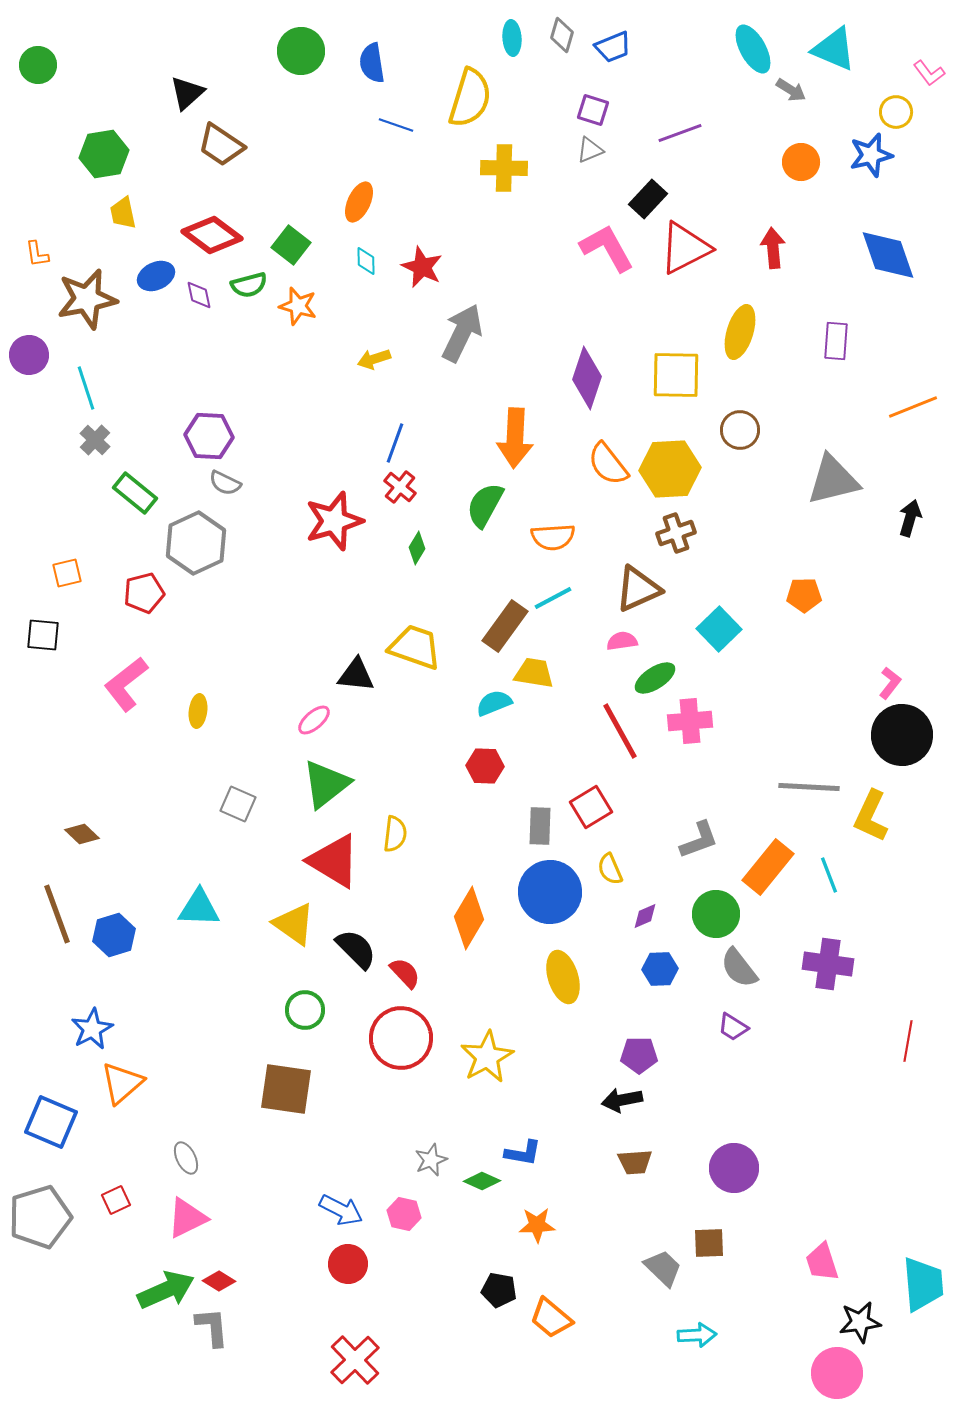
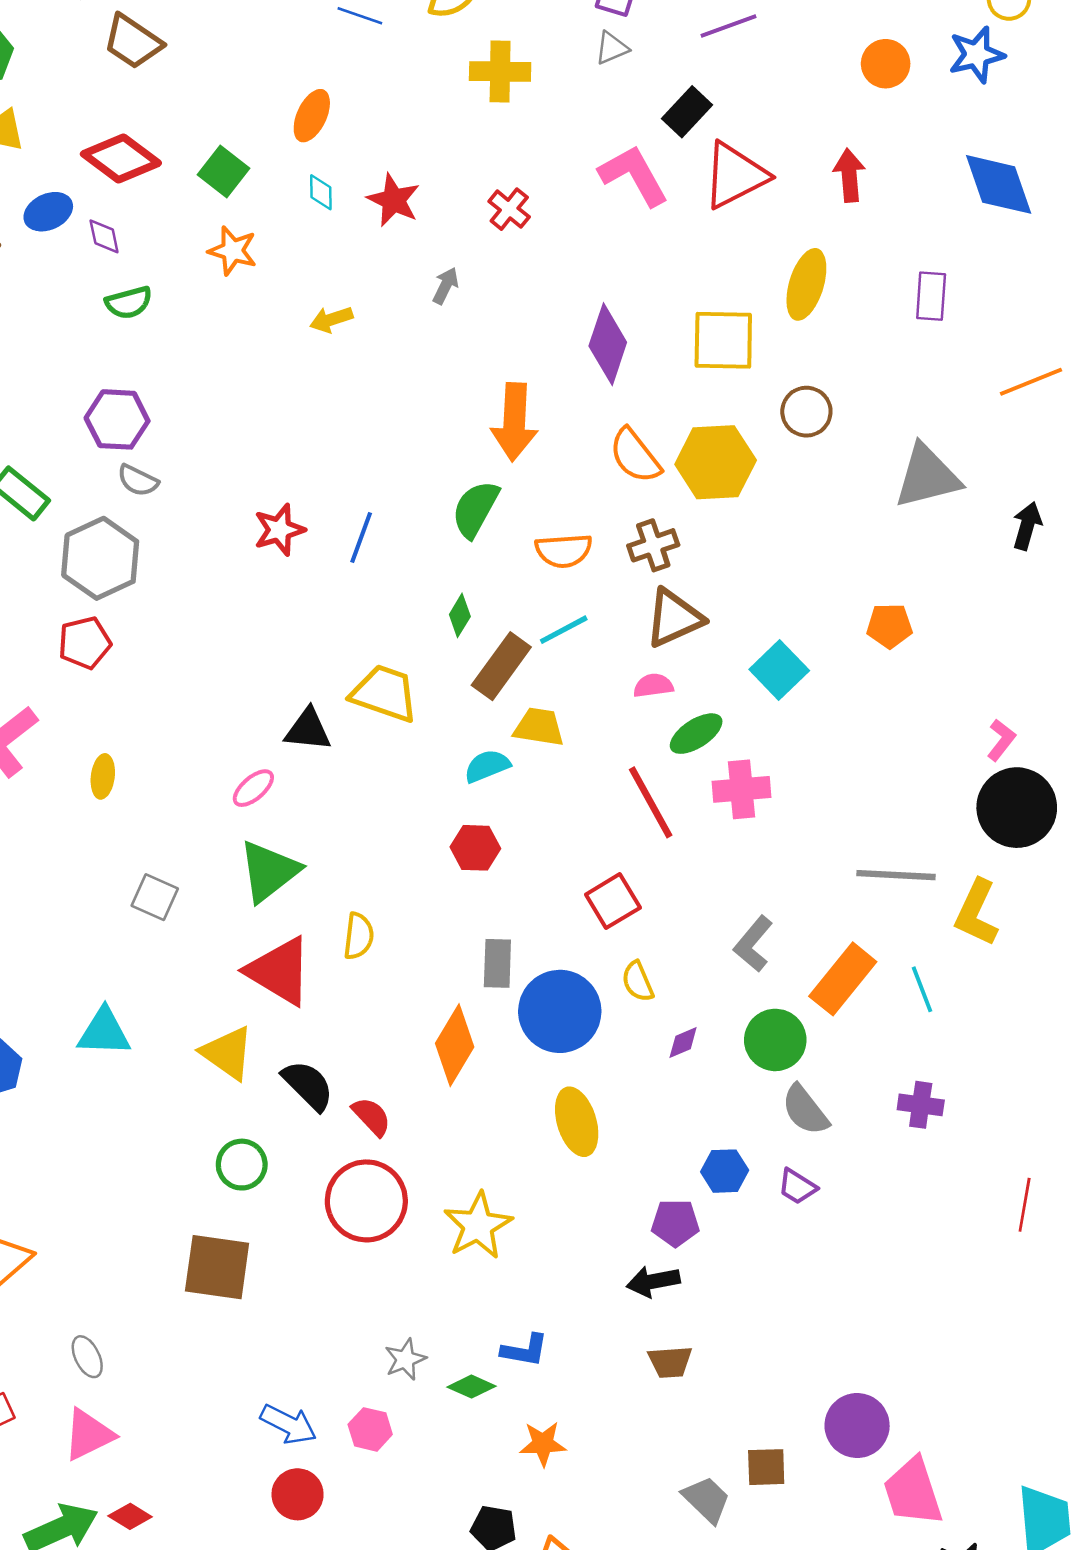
green semicircle: (249, 285) -> (129, 303), moved
gray arrow: (462, 333) -> (446, 286), size x0.5
blue line: (395, 443) -> (361, 538), moved
red cross: (400, 487) -> (509, 209), moved
red star: (334, 521) -> (279, 530), size x0.7
brown cross: (676, 533) -> (653, 545), moved
green diamond: (417, 548) -> (460, 615), moved
red pentagon: (144, 593) -> (85, 643), moved
gray rectangle: (540, 826) -> (497, 963), moved
gray L-shape: (699, 840) -> (753, 944), turned 150
purple cross: (828, 964) -> (921, 1105), size x0.7
blue hexagon: (660, 969) -> (725, 1171), moved
purple circle: (734, 1168) -> (857, 1426), moved
pink trapezoid: (822, 1262) -> (913, 1492), size x1.4

